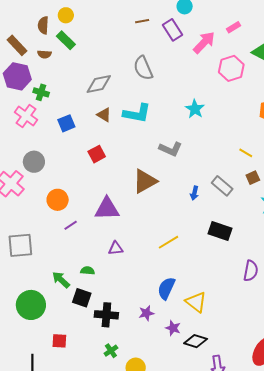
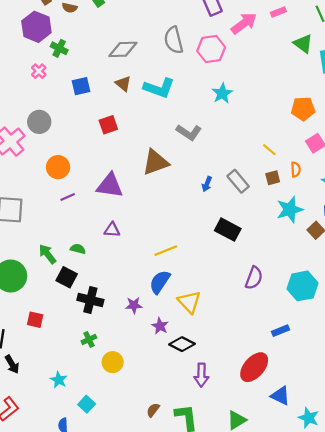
pink hexagon: (231, 68) -> (211, 49), moved
pink cross: (26, 116) -> (39, 71), size x0.6
yellow line: (168, 242) -> (166, 251), moved

